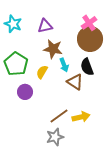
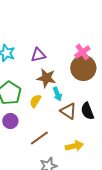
black semicircle: (87, 67) -> (87, 111), moved
purple circle: (25, 92) -> (10, 121), moved
brown line: (59, 116) -> (39, 138), moved

